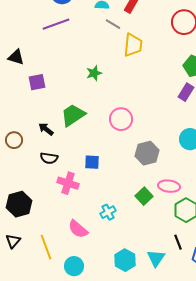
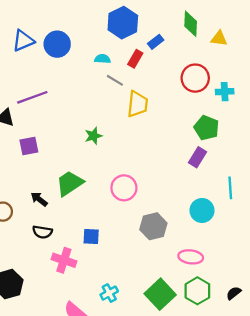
purple line: (56, 24) -> (32, 97), moved
pink ellipse: (169, 186) -> (191, 257), moved
green square: (144, 196) -> (160, 294), moved, size x1.5

